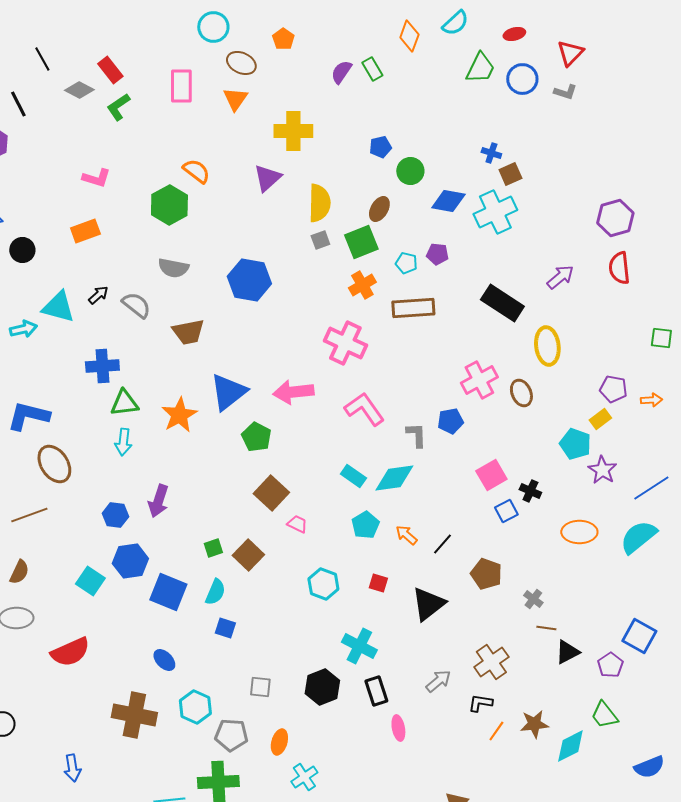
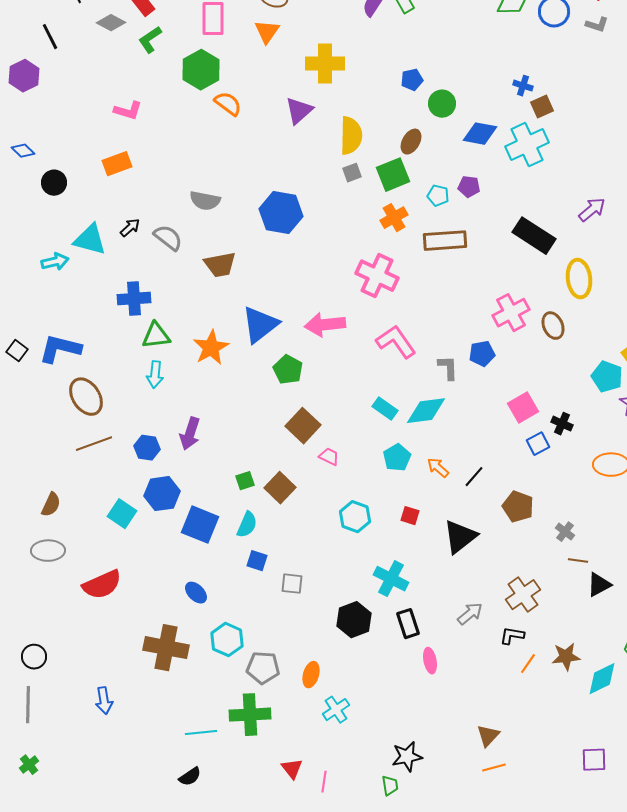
green hexagon: (169, 205) -> (201, 70), moved
brown line: (29, 515) -> (94, 444), moved
gray square: (260, 687) -> (292, 584), moved

